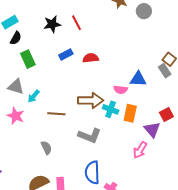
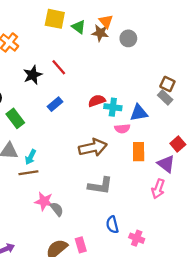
red semicircle: (91, 58) -> (97, 101), moved
cyan cross: (111, 109) -> (113, 107), moved
brown line: (56, 114) -> (28, 173), moved
pink star: (16, 116) -> (44, 201), moved
blue semicircle: (92, 172) -> (112, 225), size x0.7

